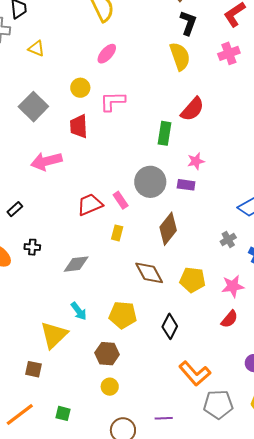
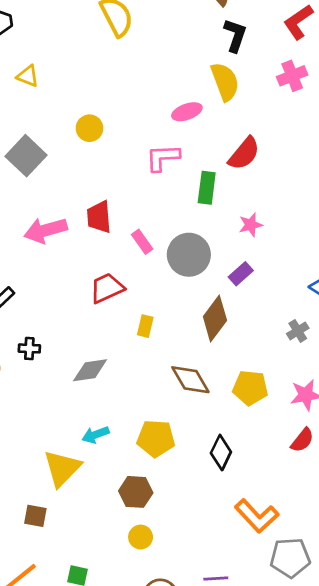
pink ellipse: (107, 54) -> (187, 112), moved, turned 30
pink L-shape: (113, 101) -> (163, 158), moved
red trapezoid: (79, 126) -> (99, 217), moved
purple rectangle: (186, 185) -> (241, 274), moved, turned -48
pink rectangle: (121, 200) -> (142, 242), moved
cyan arrow: (79, 311) -> (95, 435), turned 108

